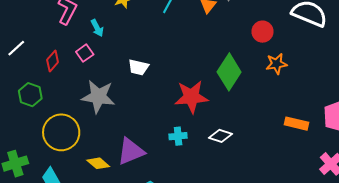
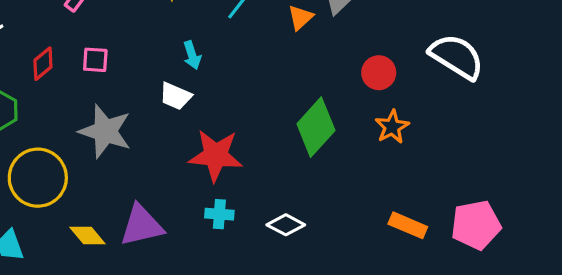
cyan arrow: (97, 28) -> (192, 55), moved
pink square: (85, 53) -> (95, 60), turned 30
orange star: (276, 64) -> (392, 127), turned -30
red star: (191, 97) -> (216, 155), moved

